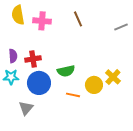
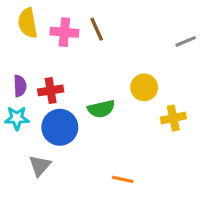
brown line: (78, 19) -> (97, 29), moved
yellow cross: (113, 77) -> (173, 118), turned 35
yellow circle: (94, 85) -> (144, 87), moved
orange line: (73, 95) -> (123, 179), moved

